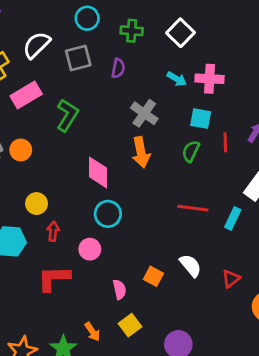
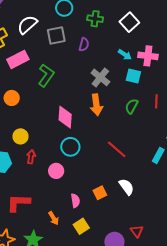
cyan square: (201, 119) -> (133, 76), moved
red line: (193, 208) -> (117, 149), moved, turned 30
orange square: (153, 276) -> (100, 193), turned 32
red L-shape: (54, 278) -> (18, 203), moved
red triangle: (231, 279) -> (137, 231), moved, turned -32
orange arrow: (92, 332) -> (54, 218), moved

